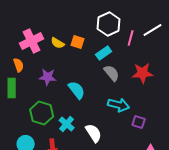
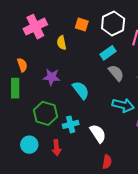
pink cross: (32, 41) -> (35, 27), moved
orange square: (78, 42) -> (82, 25), moved
yellow semicircle: (58, 43) -> (62, 43), turned 48
cyan cross: (67, 124) -> (71, 124), turned 35

